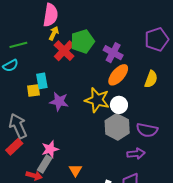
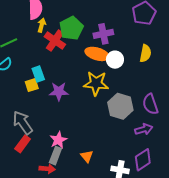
purple cross: (113, 53) -> (103, 34), turned -30
orange ellipse: (118, 75) -> (97, 54), moved, turned 75
white circle: (119, 105) -> (115, 60), moved
purple semicircle: (147, 130) -> (150, 104), turned 70

